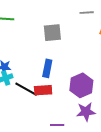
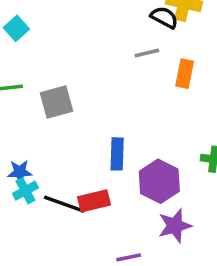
gray square: (52, 33) -> (56, 102), moved
blue rectangle: (47, 68) -> (117, 154), moved

